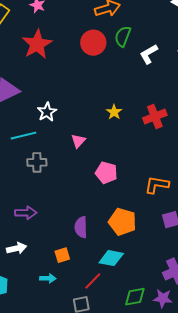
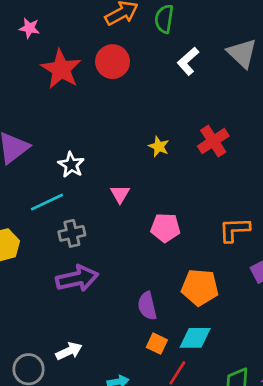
green semicircle: (123, 36) -> (164, 19), moved
red star: (37, 44) -> (61, 69), moved
purple arrow: (26, 213) -> (77, 278), moved, size x1.4
orange square: (62, 255) -> (157, 344), moved, turned -35

